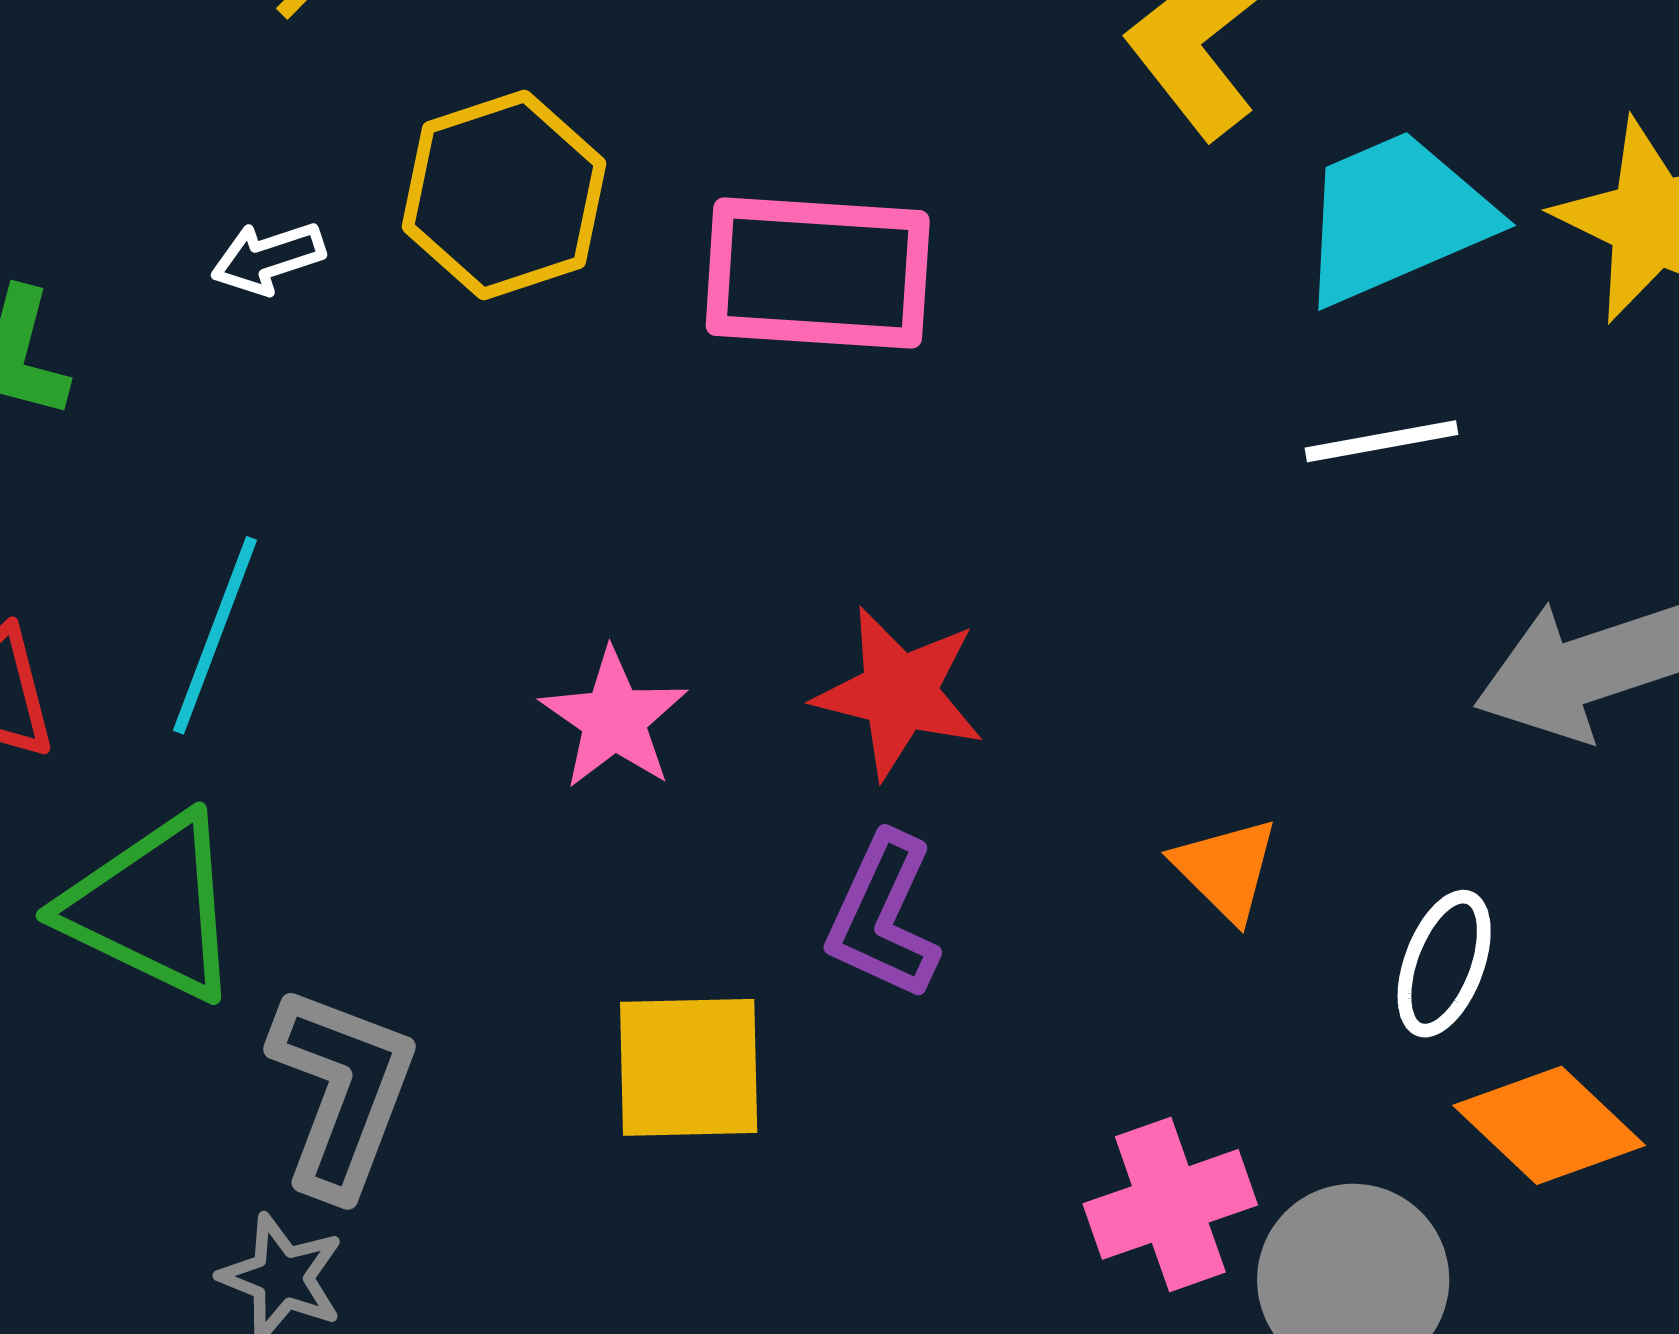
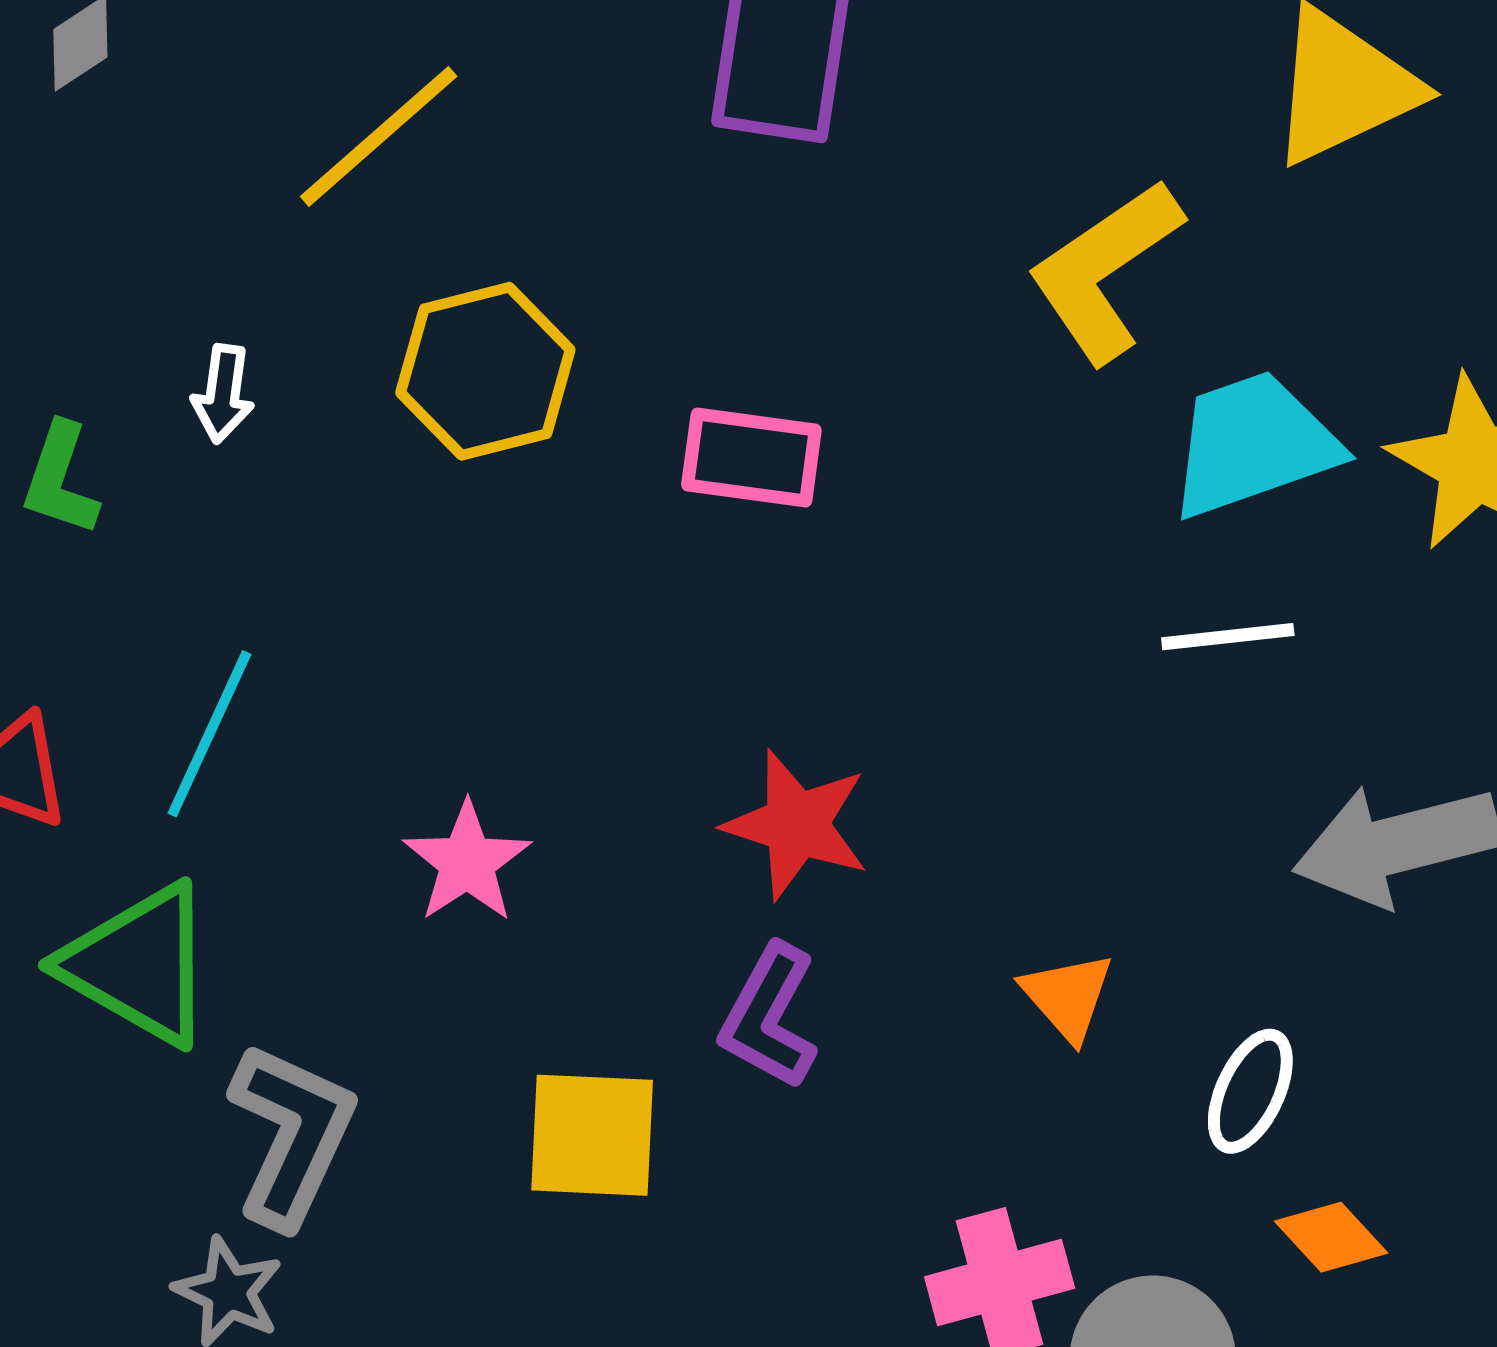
white arrow: (268, 258) -> (223, 394), moved, turned -68
pink rectangle: (818, 273) -> (751, 457), size x0.7
pink star: (614, 719) -> (467, 862), moved
orange diamond: (1549, 1125) -> (1331, 1237), size x0.7

